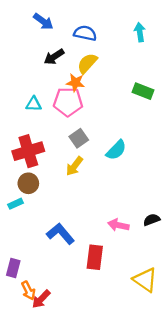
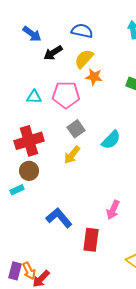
blue arrow: (43, 21) -> (32, 34), moved
orange star: (75, 83) -> (94, 77), moved
pink arrow: (118, 225) -> (113, 210), turned -78
purple rectangle: (13, 268) -> (15, 271), moved

